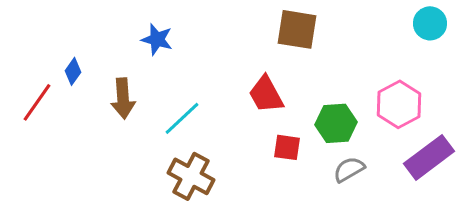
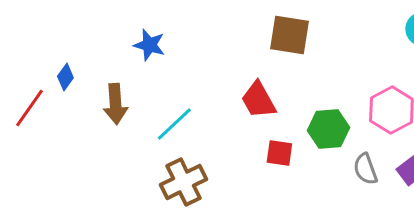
gray semicircle: (349, 169) -> (365, 169), moved, turned -80
brown cross: (191, 176) -> (183, 182), turned 36

